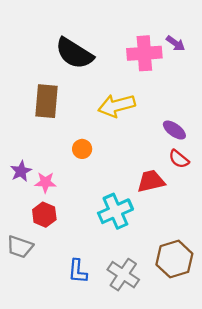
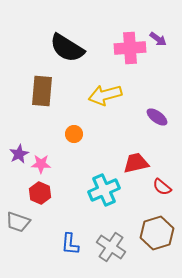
red semicircle: (179, 159) -> (162, 187), moved

